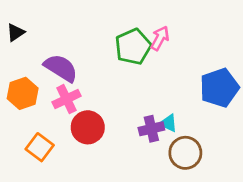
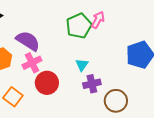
cyan triangle: (168, 123) -> (82, 65), moved, turned 40

